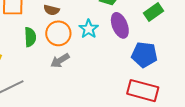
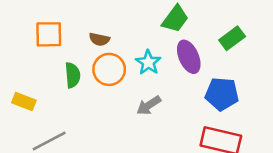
gray arrow: (60, 60) -> (149, 105), moved

